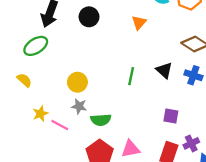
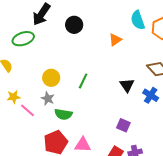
green line: (131, 76) -> (83, 81), moved

